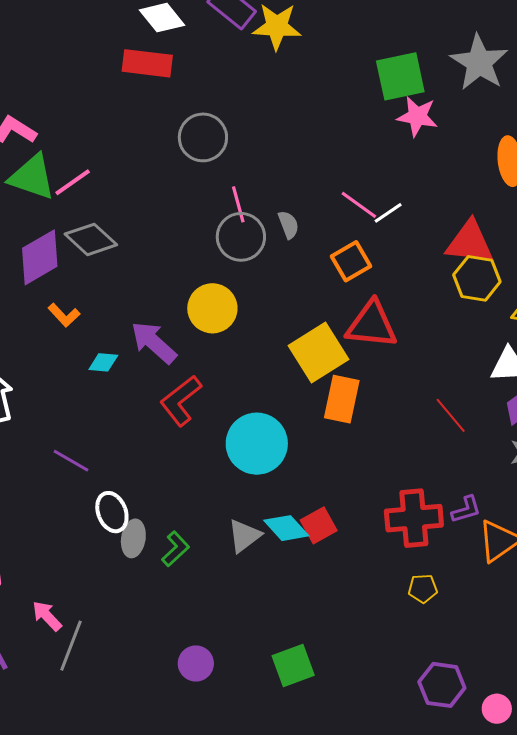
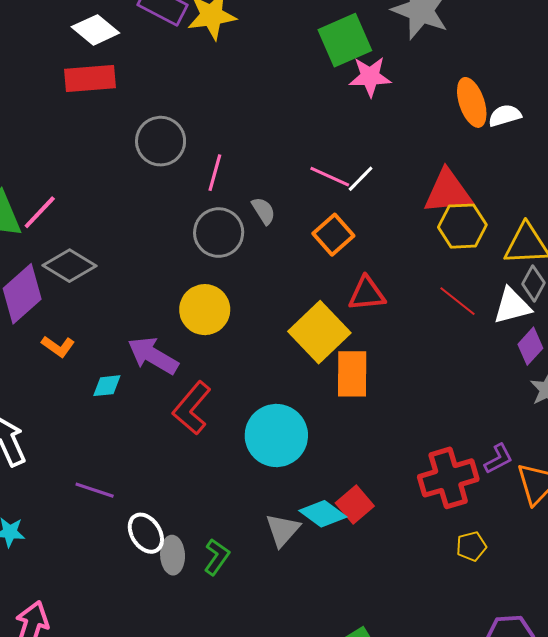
pink line: (238, 204) -> (215, 173), moved, turned 42
red triangle: (372, 325) -> (367, 294), size x0.7
red line: (451, 415) -> (457, 301), moved

